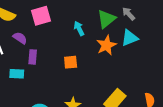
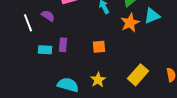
purple rectangle: (33, 57) -> (63, 45), moved
orange square: (71, 62) -> (99, 47), moved

